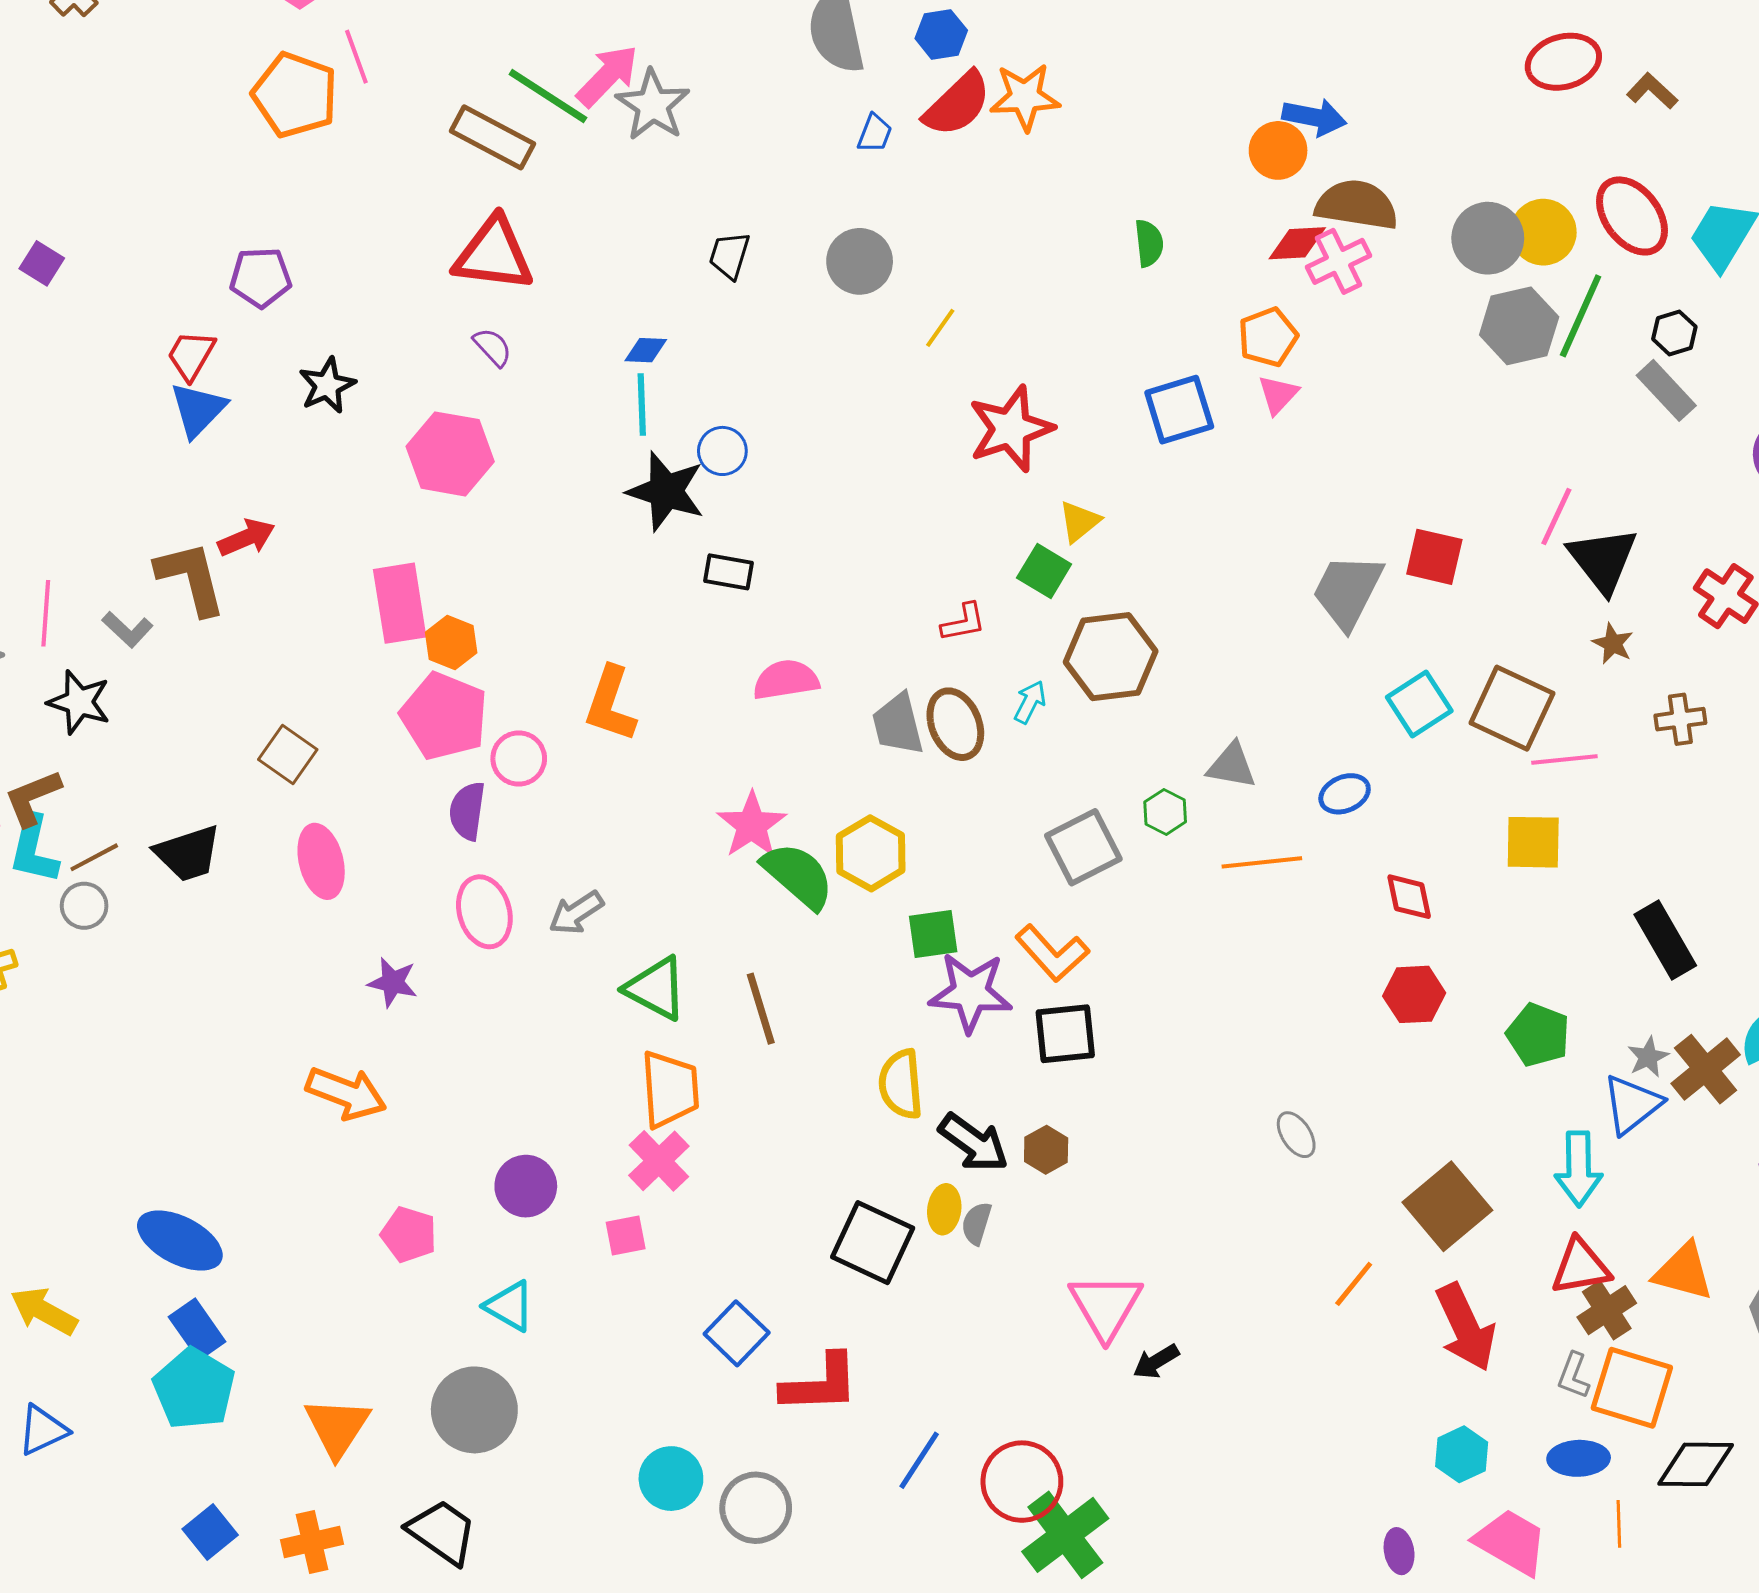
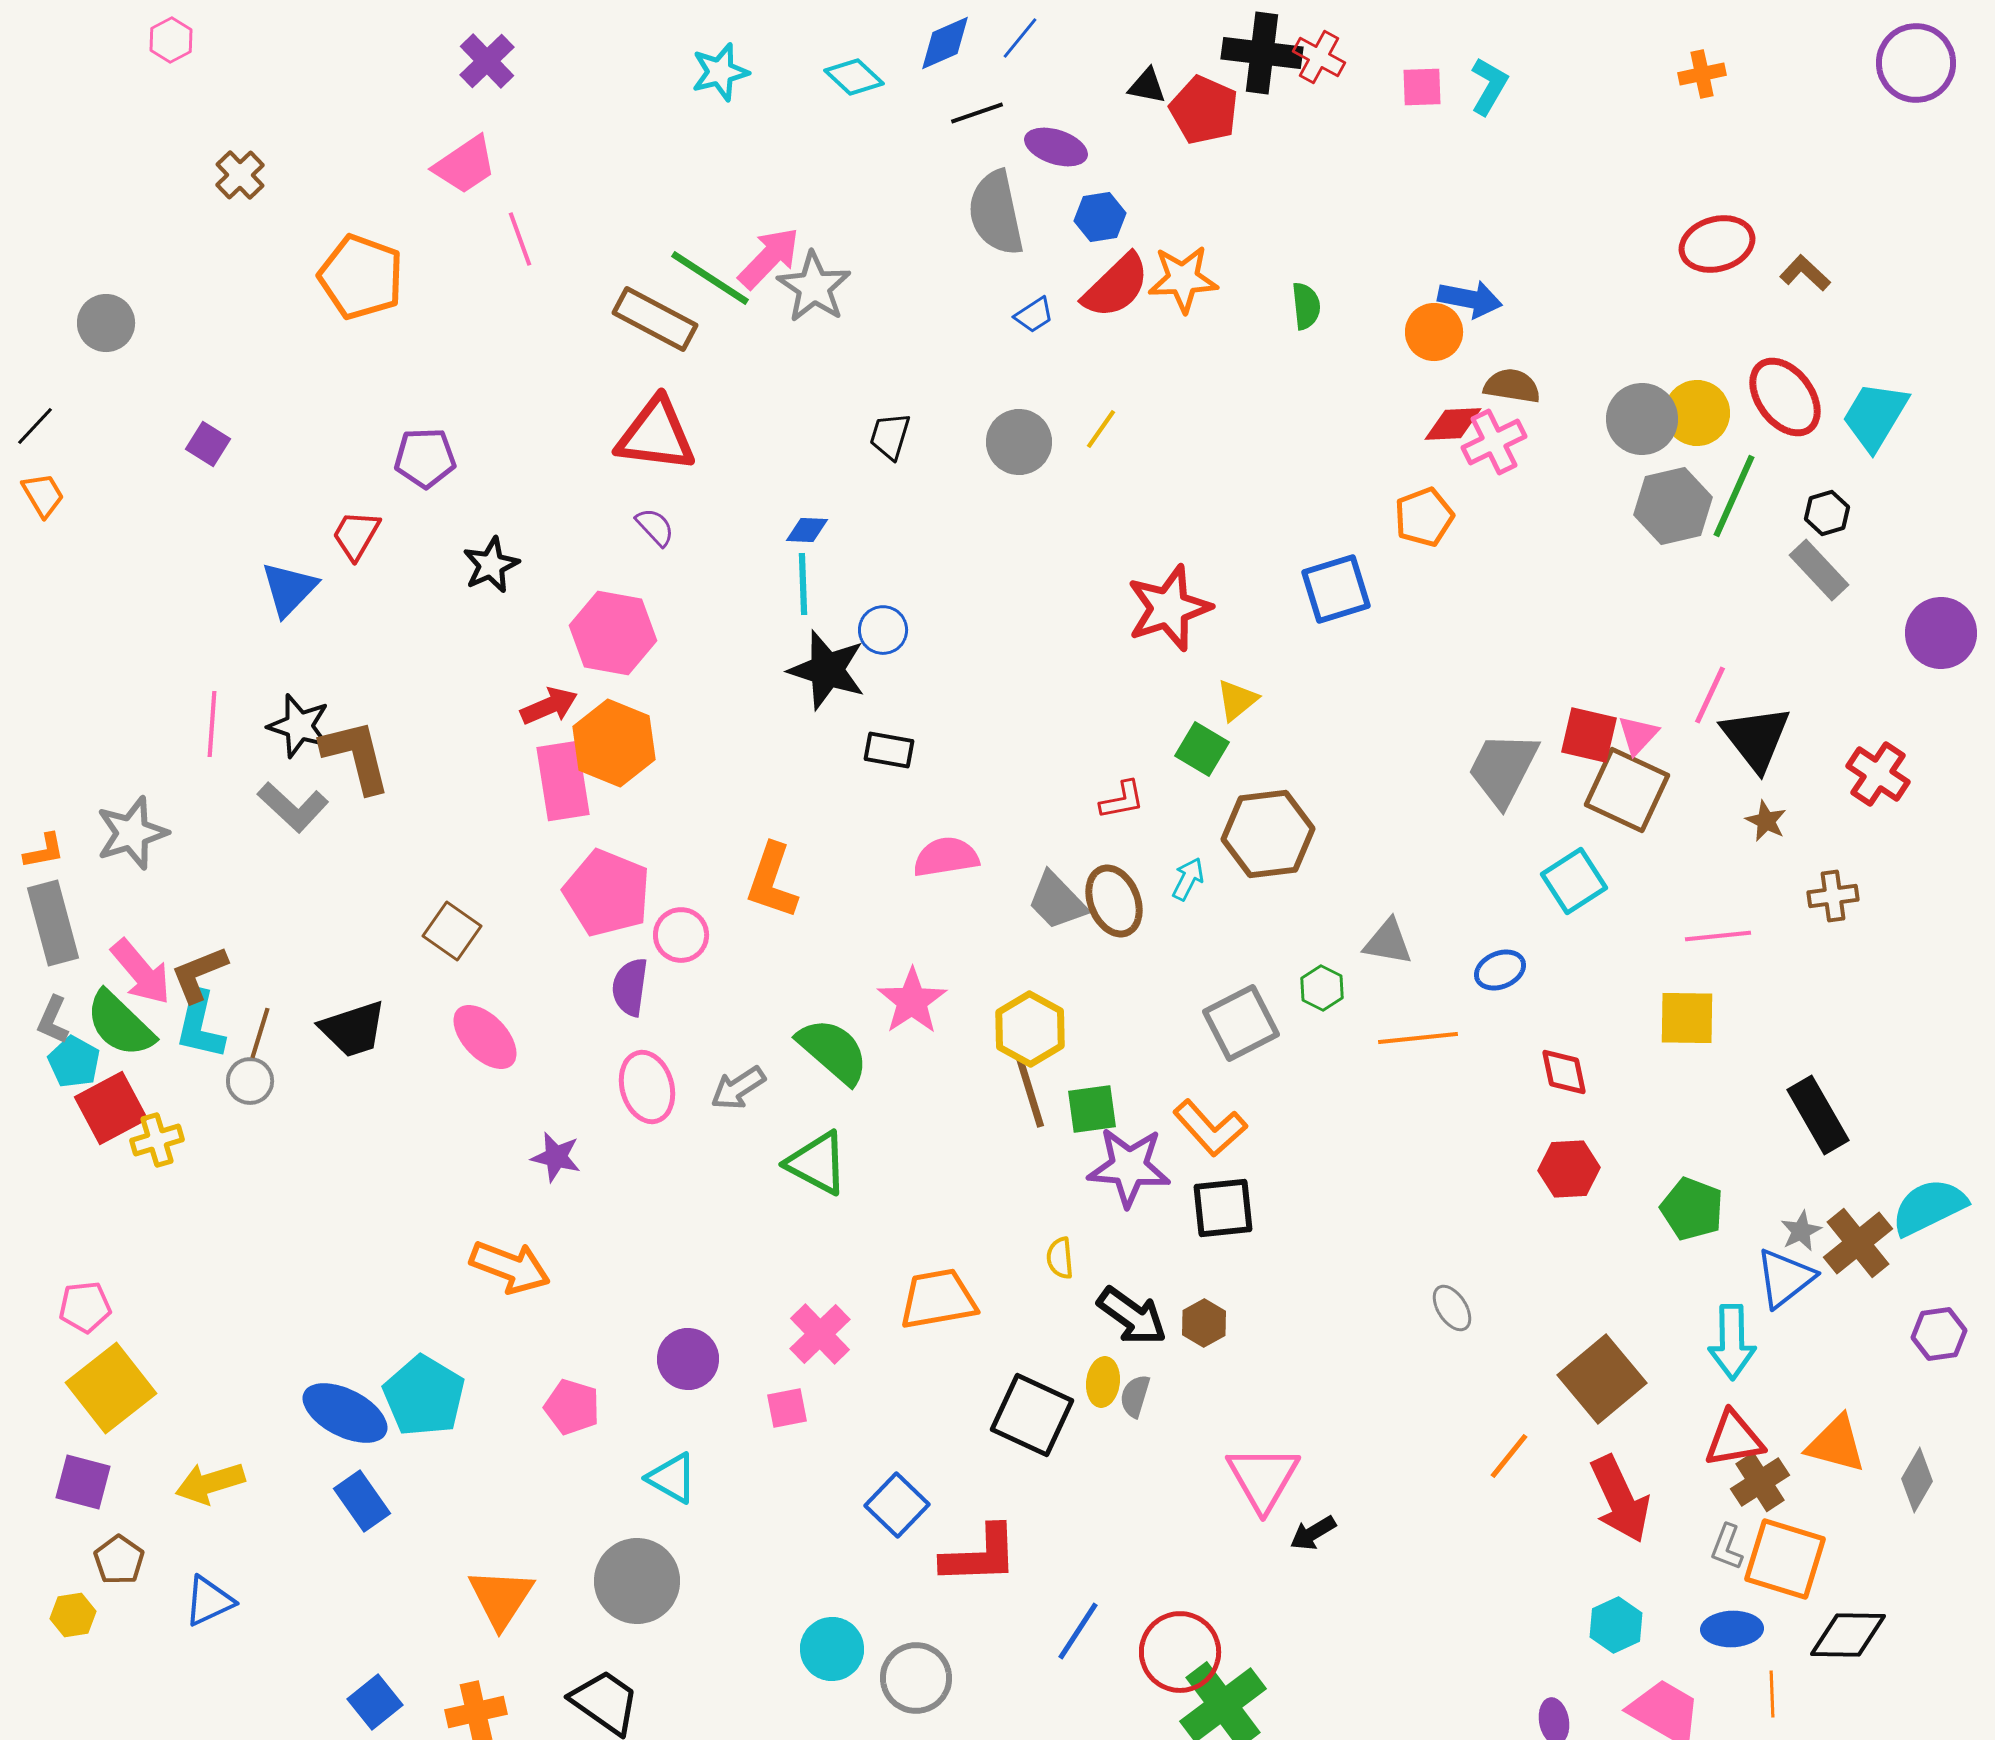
orange pentagon: (295, 95) -> (361, 277), moved
blue trapezoid: (875, 133) -> (1034, 315), turned 36
brown semicircle: (1357, 205) -> (1512, 386), size x0.7
green semicircle: (1149, 243) -> (1306, 306), moved
yellow line: (940, 328) -> (1101, 429), moved
pink triangle: (1278, 394) -> (1638, 735), moved
blue triangle: (198, 410) -> (289, 589), moved
red arrow: (246, 538) -> (549, 706), moved
pink line: (46, 613) -> (212, 724), moved
gray L-shape: (127, 629) -> (293, 807), size x1.4
orange hexagon: (451, 643) -> (614, 743), moved, size x1.6
black star: (79, 702) -> (299, 726), moved
brown square: (1512, 708) -> (1627, 790), moved
gray trapezoid: (898, 724) -> (1057, 901), turned -30
brown line: (94, 857) -> (260, 1033), turned -45
pink ellipse: (321, 861) -> (485, 1037), turned -30
green semicircle: (798, 875) -> (833, 1051), moved
brown line: (761, 1009) -> (1030, 1092), moved
yellow semicircle: (901, 1084) -> (1060, 1258), size x0.6
orange trapezoid: (670, 1089) -> (938, 1299), moved, turned -96
yellow arrow: (44, 1311) -> (210, 1483), turned -46
cyan pentagon: (194, 1389) -> (424, 1396), moved

